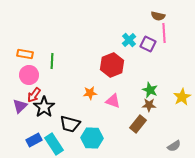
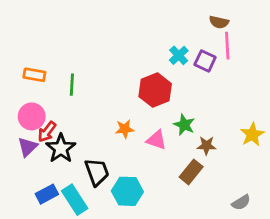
pink circle: (29, 75) -> (32, 116), moved
green star: (150, 90) -> (184, 125), moved
black trapezoid: (70, 124) -> (97, 172), turned -125

